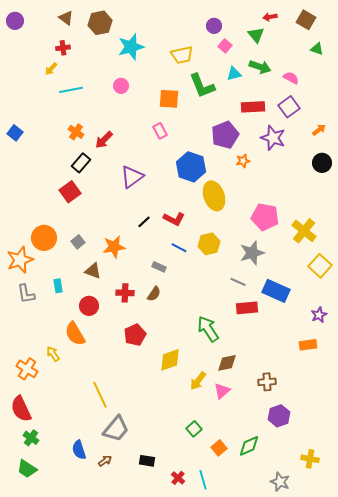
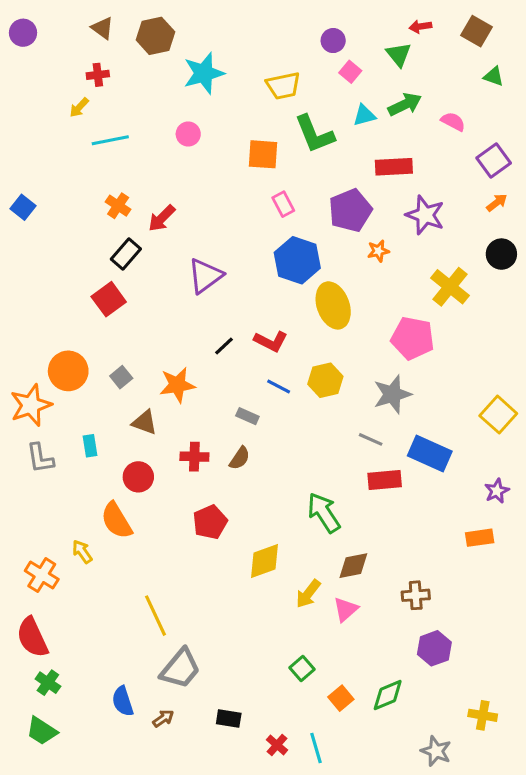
green arrow: (260, 67) -> (405, 104), turned -45
purple square: (289, 107) -> (494, 161), moved
pink rectangle: (160, 131) -> (283, 204), moved
yellow cross: (304, 231) -> (450, 287), moved

